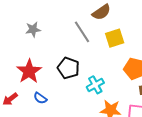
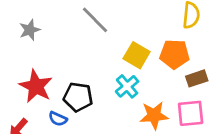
yellow square: (115, 38) -> (137, 55), moved, turned -30
black pentagon: (68, 68) -> (78, 97), moved

